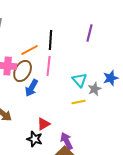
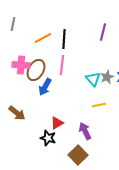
orange line: (30, 50) -> (43, 38), moved
gray star: (95, 89) -> (107, 77), moved
yellow line: (79, 102) -> (99, 105), moved
purple arrow: (67, 141) -> (85, 131), moved

